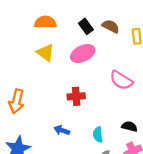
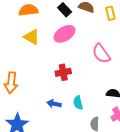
pink semicircle: (121, 80) -> (101, 54), turned 30
cyan semicircle: (98, 135) -> (78, 103), moved

